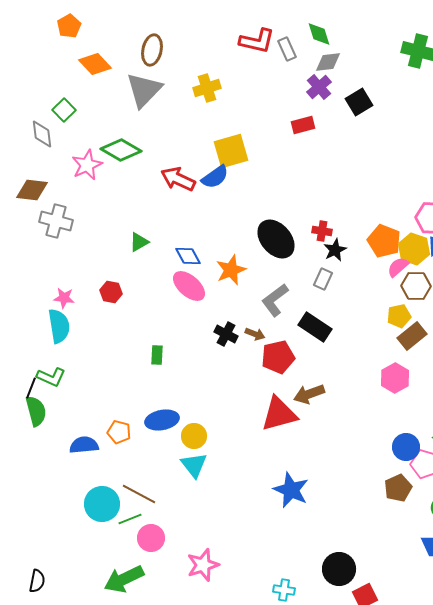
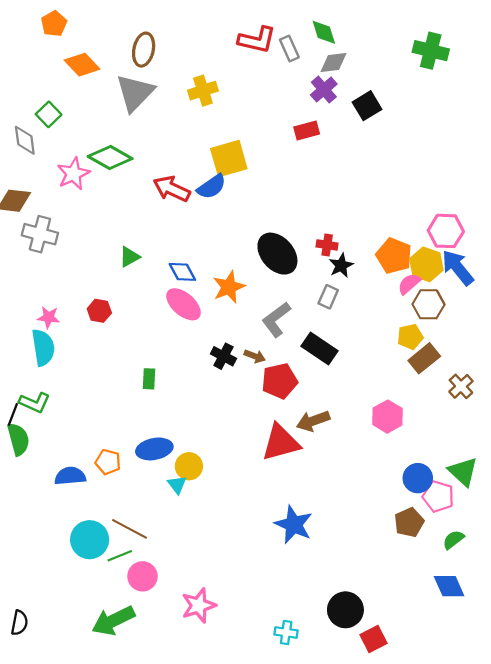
pink hexagon: (395, 378) -> (388, 417), moved
cyan triangle: (194, 465) -> (177, 485), moved, size x0.7

